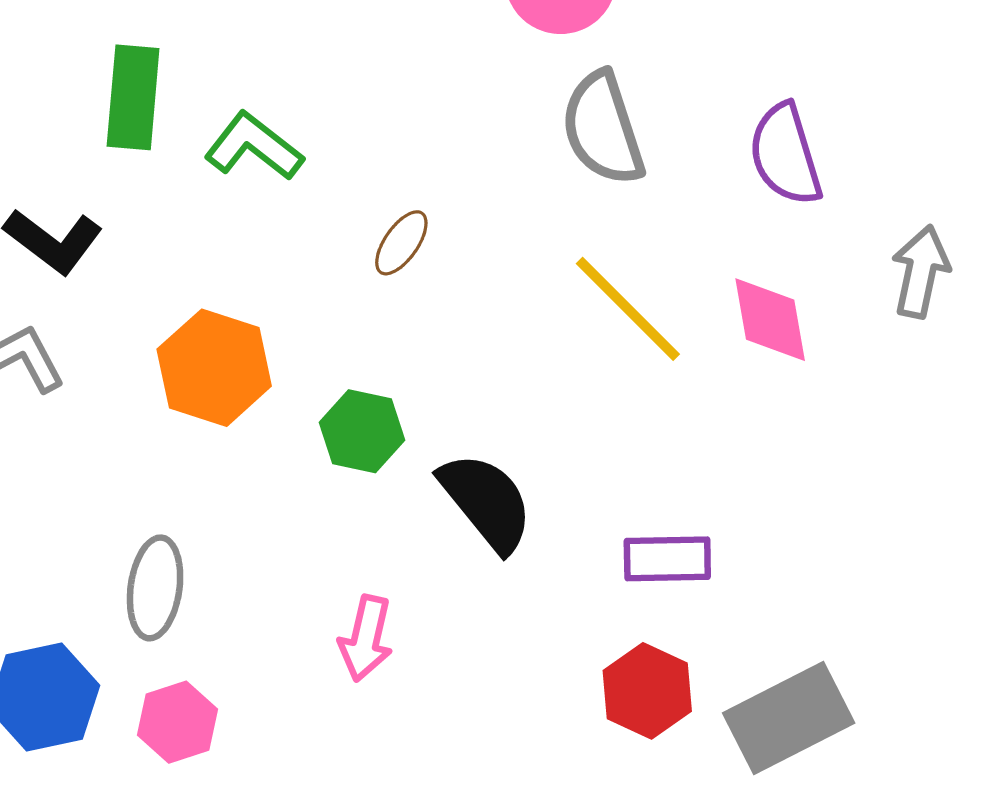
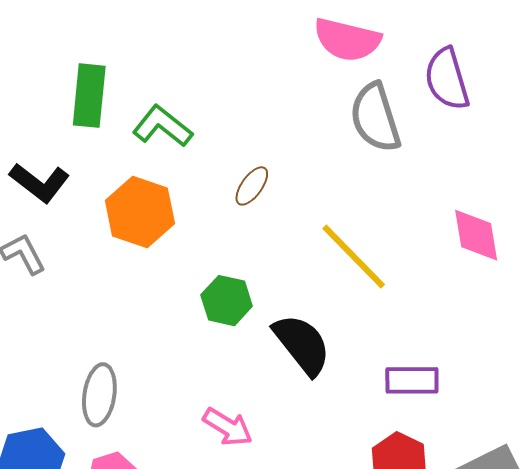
purple semicircle: (785, 155) -> (447, 79), moved
yellow line: (628, 309) -> (354, 256), moved
orange hexagon: (214, 368) -> (140, 212), moved
pink arrow: (366, 638) -> (228, 427), turned -72

